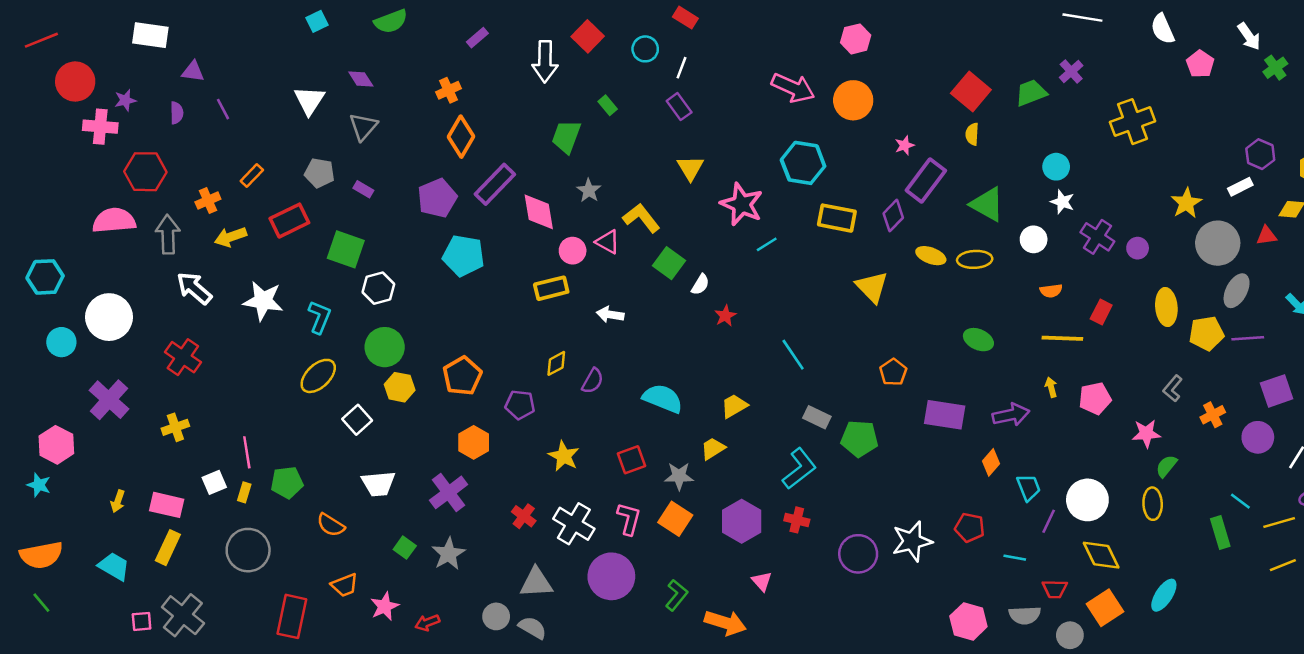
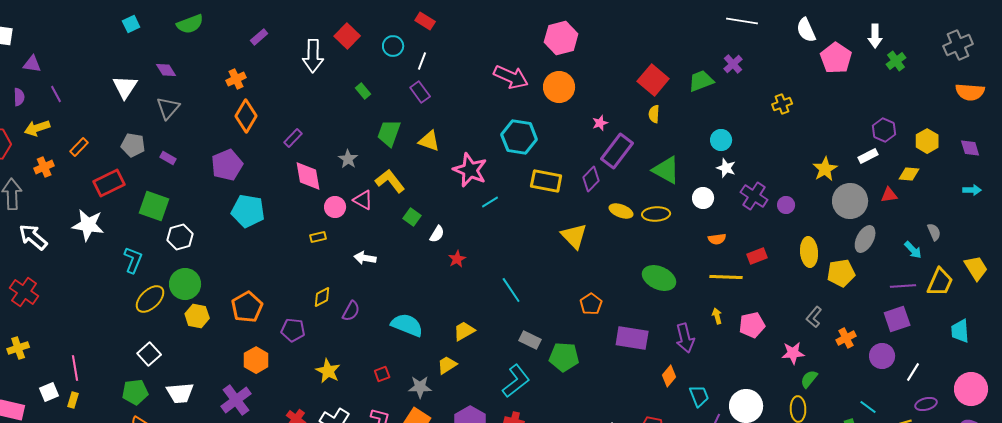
white arrow: (1249, 36) -> (875, 36), turned 35
pink hexagon: (856, 39) -> (561, 38), size x1.4
pink pentagon: (1200, 64) -> (836, 58), size x1.4
yellow cross: (1133, 122) -> (782, 104), size x0.6
green trapezoid: (566, 137) -> (389, 133), moved
yellow triangle: (690, 168) -> (429, 141), turned -40
purple rectangle: (495, 184) -> (293, 138), moved, size x0.6
yellow arrow: (231, 237) -> (37, 128), moved
green square: (669, 263) -> (412, 217), size x0.7
yellow rectangle: (551, 288) -> (318, 237), size x0.6
white star: (263, 301) -> (88, 225), moved
red rectangle: (1101, 312) -> (757, 256), turned 42
purple line: (1248, 338) -> (903, 286), moved
green ellipse: (978, 340) -> (659, 278), size x1.4
yellow ellipse: (318, 376) -> (150, 299), moved
purple arrow: (1011, 415) -> (685, 338), turned 88
white square: (357, 420) -> (149, 354), moved
red square: (631, 460) -> (382, 374), size x0.7
green pentagon: (287, 482) -> (135, 392), moved

